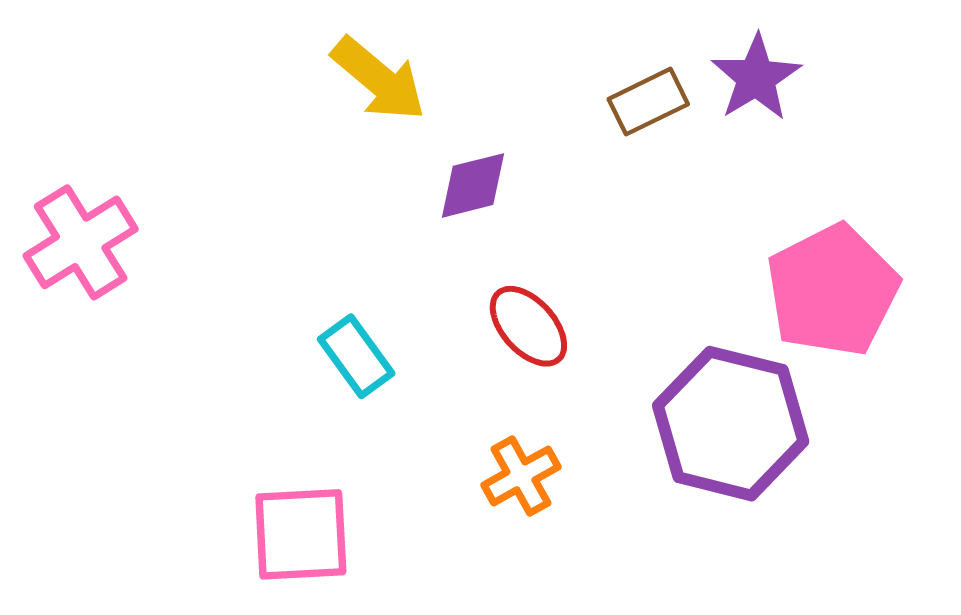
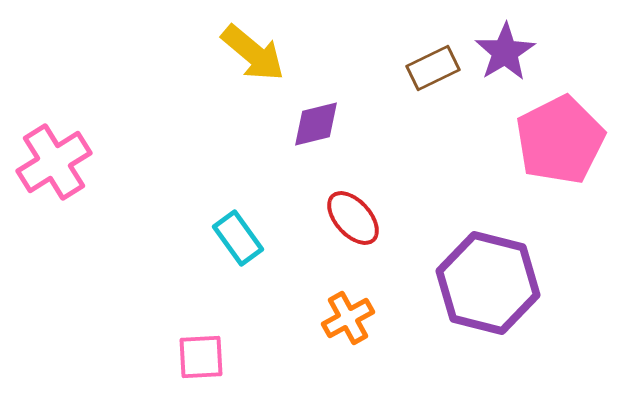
pink pentagon: (832, 290) -> (560, 140), moved
pink square: (301, 534) -> (201, 357), size x0.7

